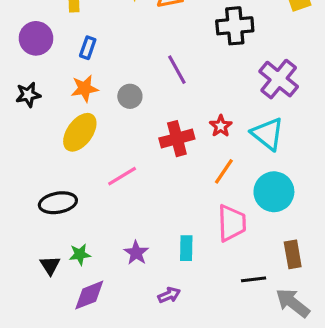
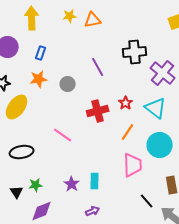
black cross: (235, 26) -> (135, 52), moved
yellow ellipse: (80, 132) -> (17, 107), moved
pink line: (122, 176) -> (63, 135), turned 66
cyan rectangle: (186, 248) -> (95, 181), moved
black line: (254, 279) -> (147, 201), turned 56

